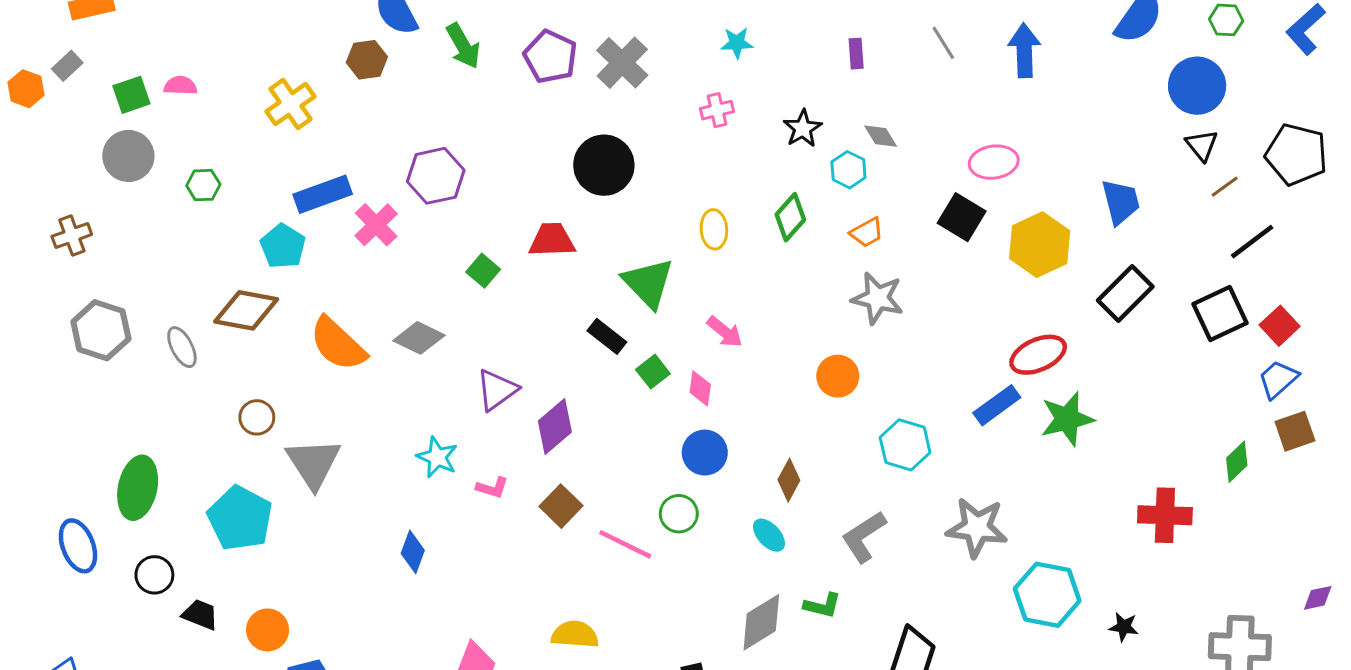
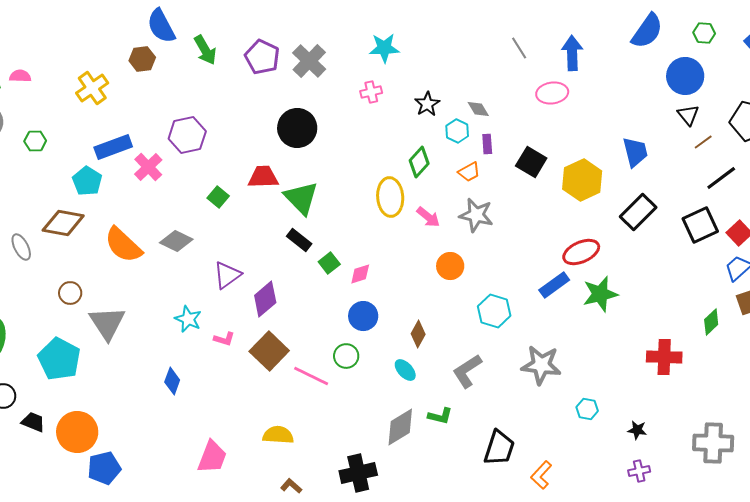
cyan star: (737, 43) -> (384, 48), size x1.4
purple rectangle: (856, 54) -> (487, 144), moved
pink ellipse: (994, 162) -> (552, 93), moved
yellow ellipse: (714, 229) -> (390, 197), moved, size x1.5
green triangle: (648, 283) -> (301, 198), moved
pink arrow: (725, 332) -> (428, 217), moved
pink diamond: (700, 388) -> (360, 274), turned 65
brown square: (561, 506) -> (269, 351), size x1.4
cyan hexagon: (1047, 595) -> (587, 409), size x0.5
orange circle: (268, 630) -> (77, 432), size x1.5

